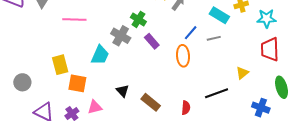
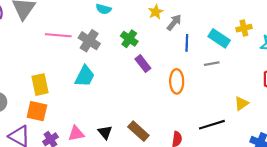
blue line: (191, 33) -> (187, 43), moved, turned -42
gray cross: (121, 36) -> (89, 41), moved
orange square: (77, 83) -> (37, 111), moved
black triangle: (123, 91) -> (105, 132), moved

